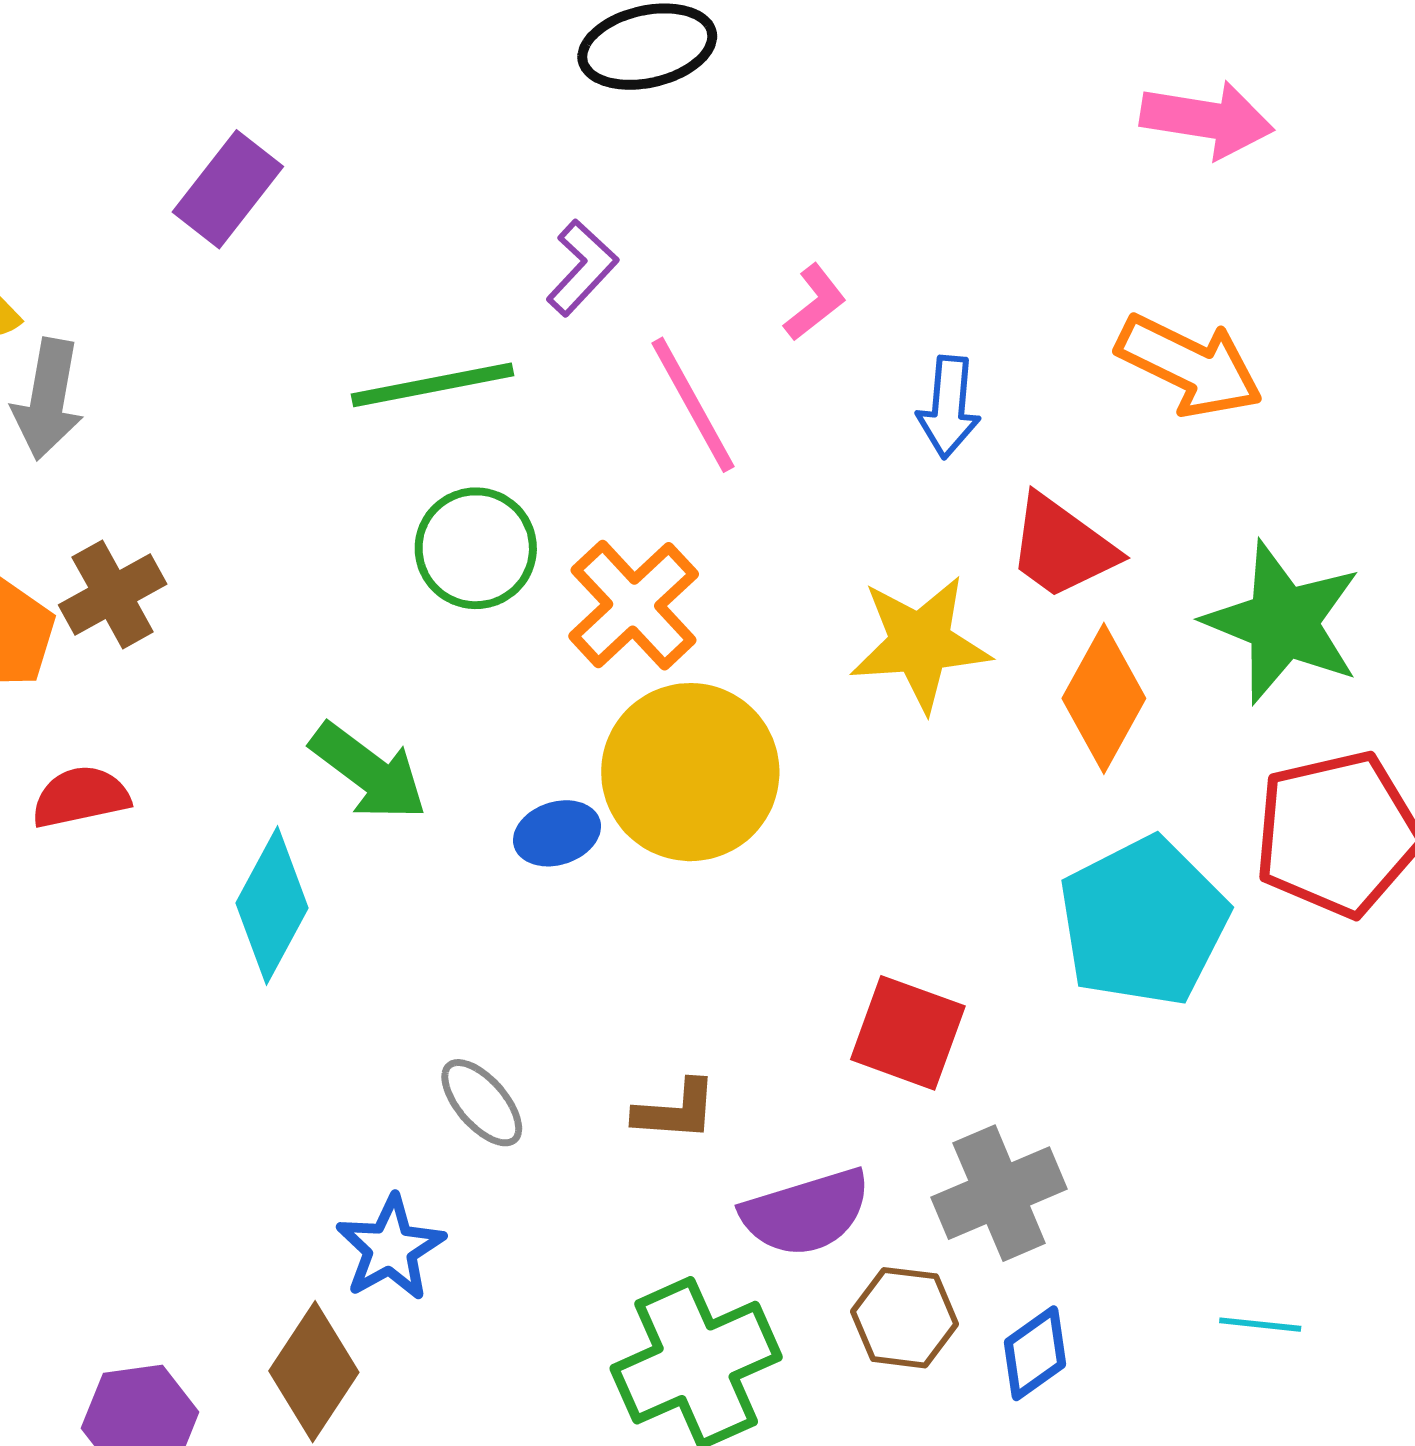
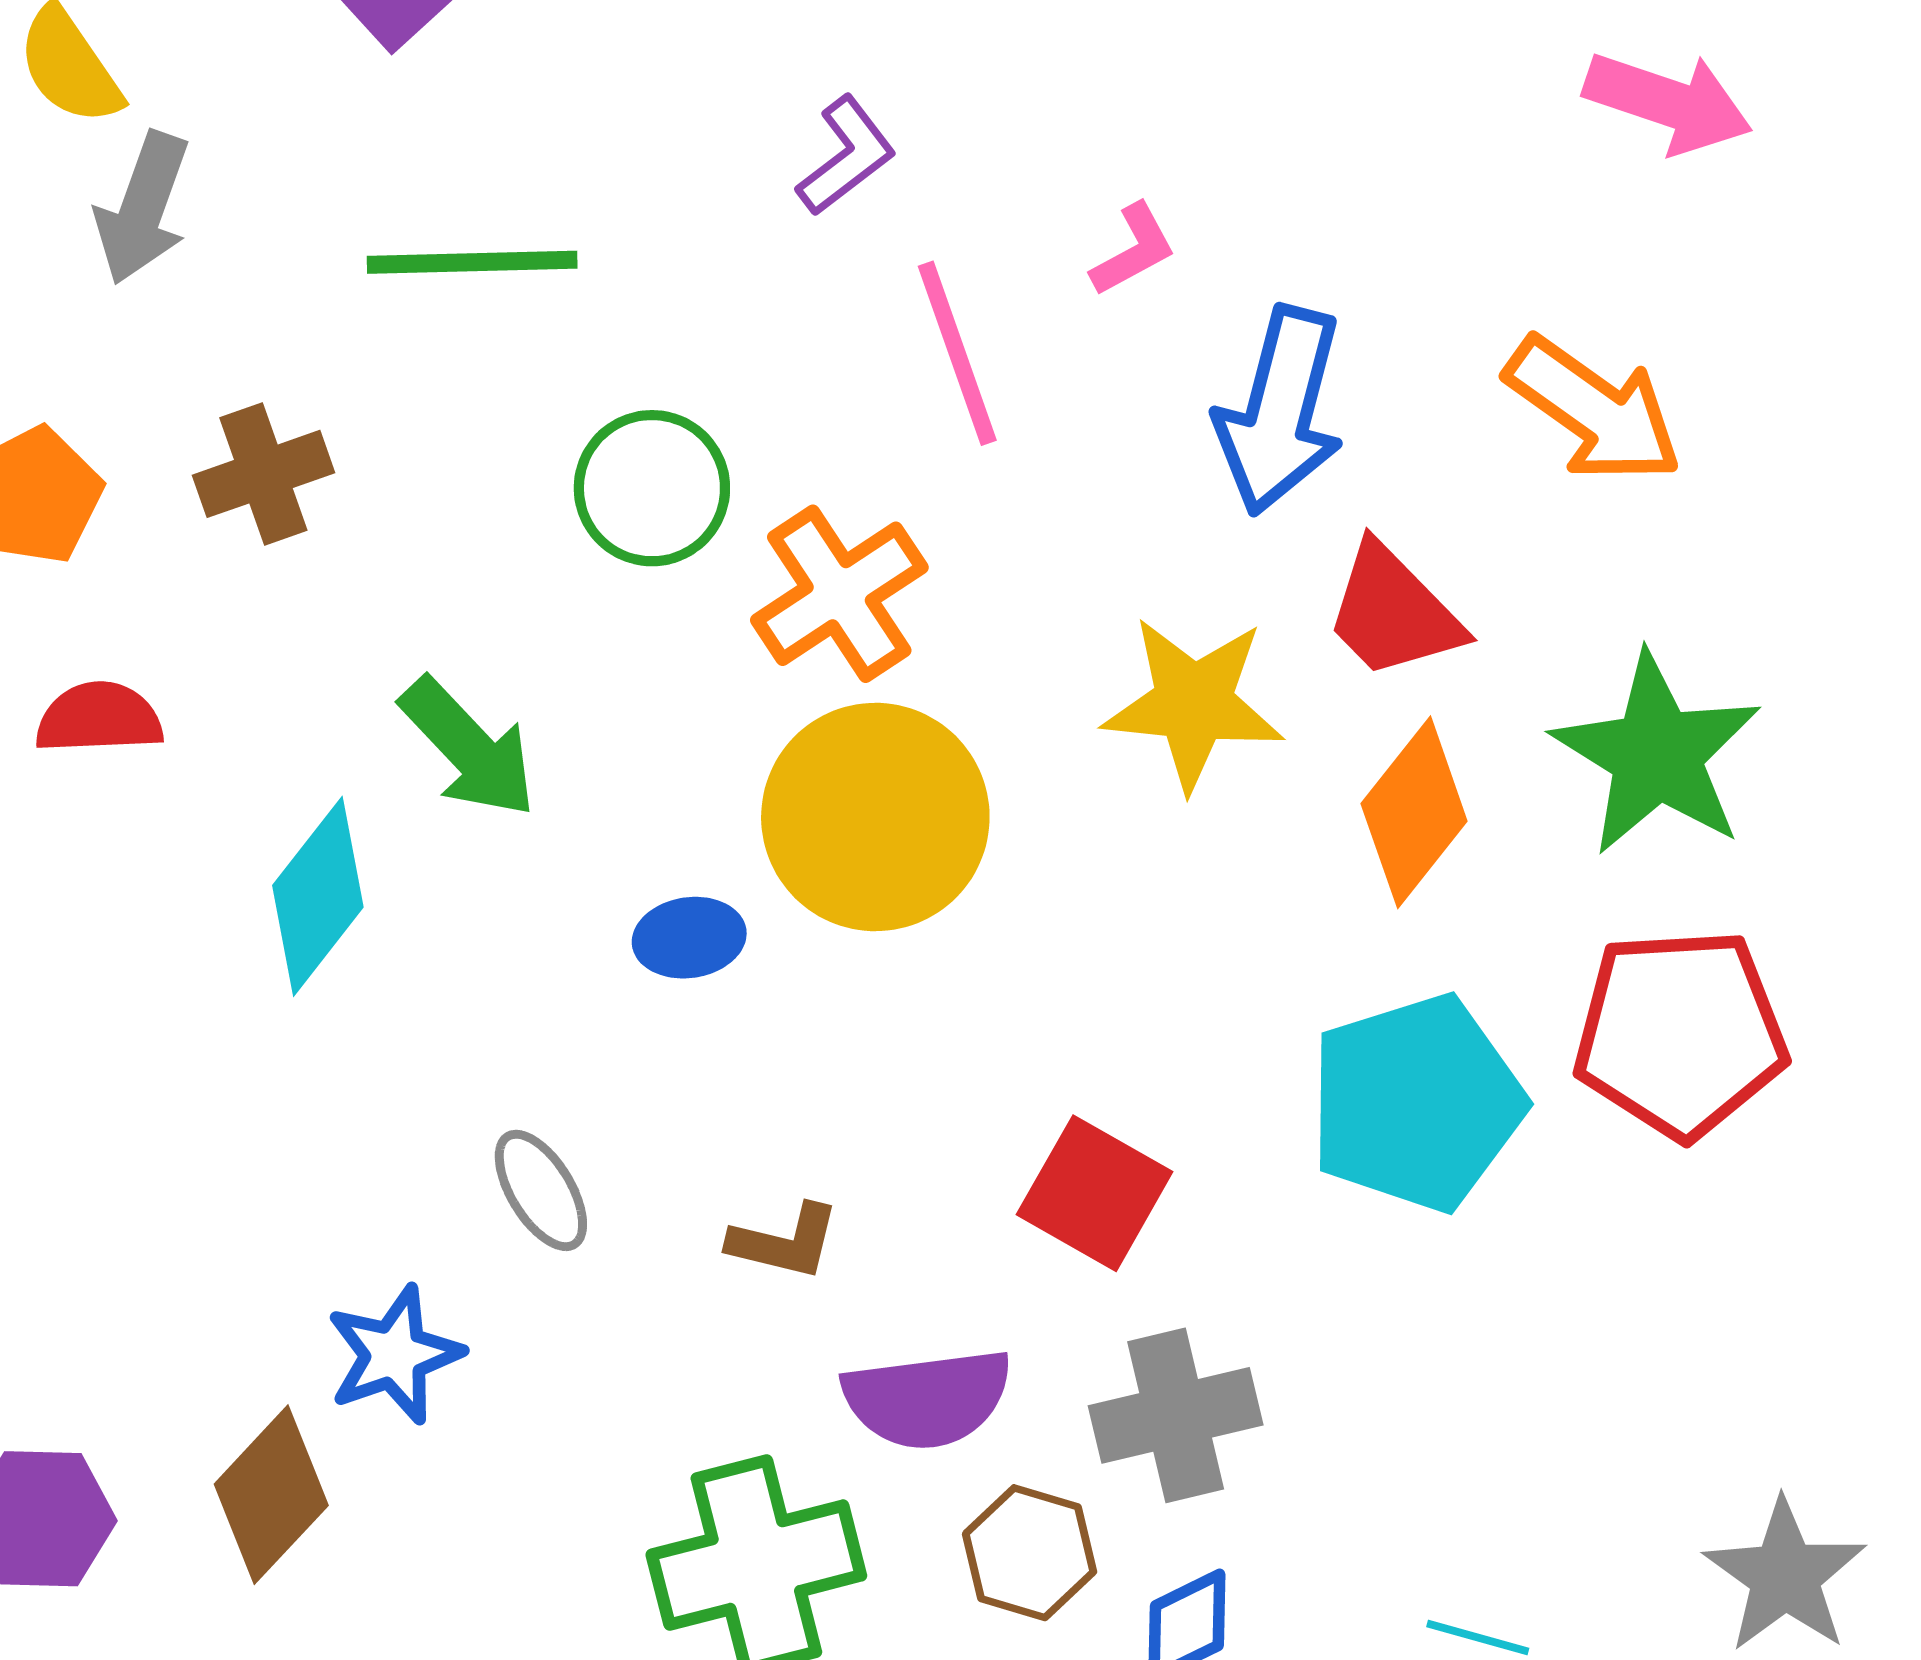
green line: (432, 385) -> (472, 262), moved
blue arrow: (949, 407) -> (1280, 411), size x1.6
brown cross: (113, 594) -> (263, 474), moved
blue ellipse: (557, 833) -> (689, 938), moved

